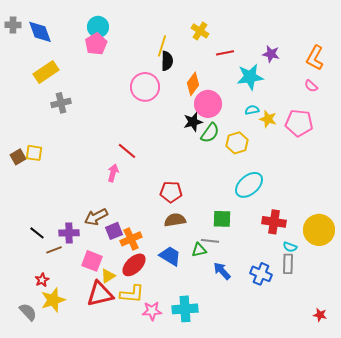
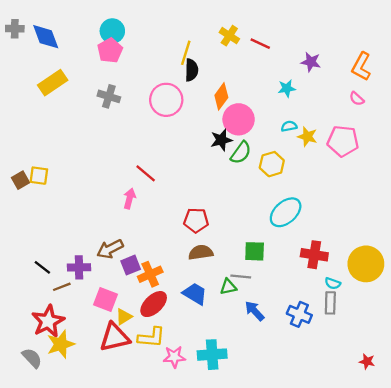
red line: (225, 53) -> (260, 44), moved, turned 36
cyan star: (250, 77) -> (287, 88), size x0.6
gray cross: (61, 103) -> (109, 96), moved, turned 30
red star: (42, 280) -> (48, 321), size x2.0

